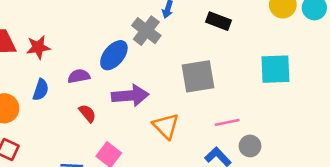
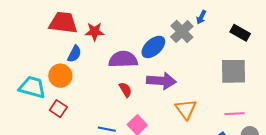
purple semicircle: (79, 76) -> (123, 59), size x1.6
gray square: (198, 76) -> (233, 71), moved
blue semicircle: (41, 90) -> (74, 54), moved

